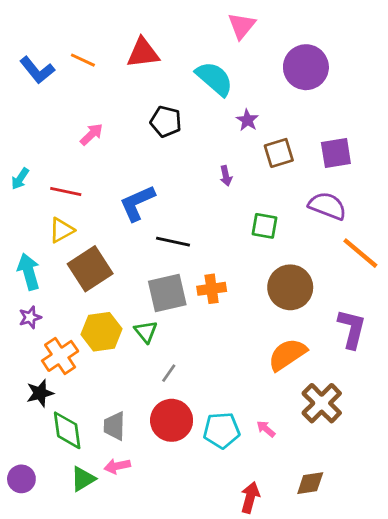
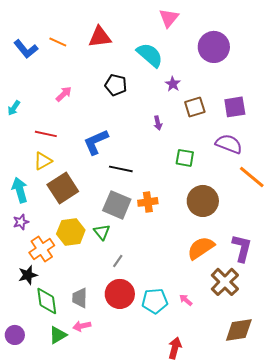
cyan arrow: (20, 179) -> (14, 108), moved
gray square: (167, 293) -> (117, 205), turned 36
purple L-shape: (352, 329) -> (242, 248), moved
brown diamond: (310, 483) -> (239, 330), moved, size x1.4

